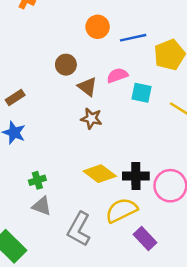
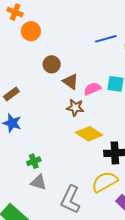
orange circle: (98, 27) -> (31, 31), moved
pink semicircle: (117, 75) -> (92, 89), moved
yellow diamond: (100, 174) -> (89, 134), moved

